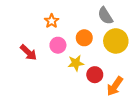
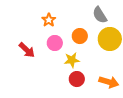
red circle: (95, 75) -> (77, 79), moved
orange arrow: (115, 86) -> (109, 82), turned -108

